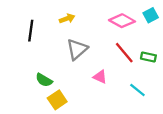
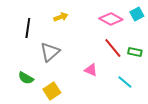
gray triangle: (77, 49) -> (50, 52), moved
green semicircle: (44, 80) -> (26, 78), moved

